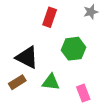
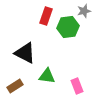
green hexagon: (73, 49) -> (68, 27), moved
brown rectangle: (17, 82) -> (15, 86), moved

